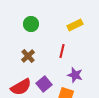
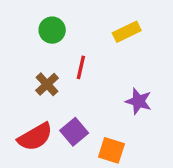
red line: (62, 51) -> (81, 67), moved
purple star: (75, 75) -> (139, 101), moved

